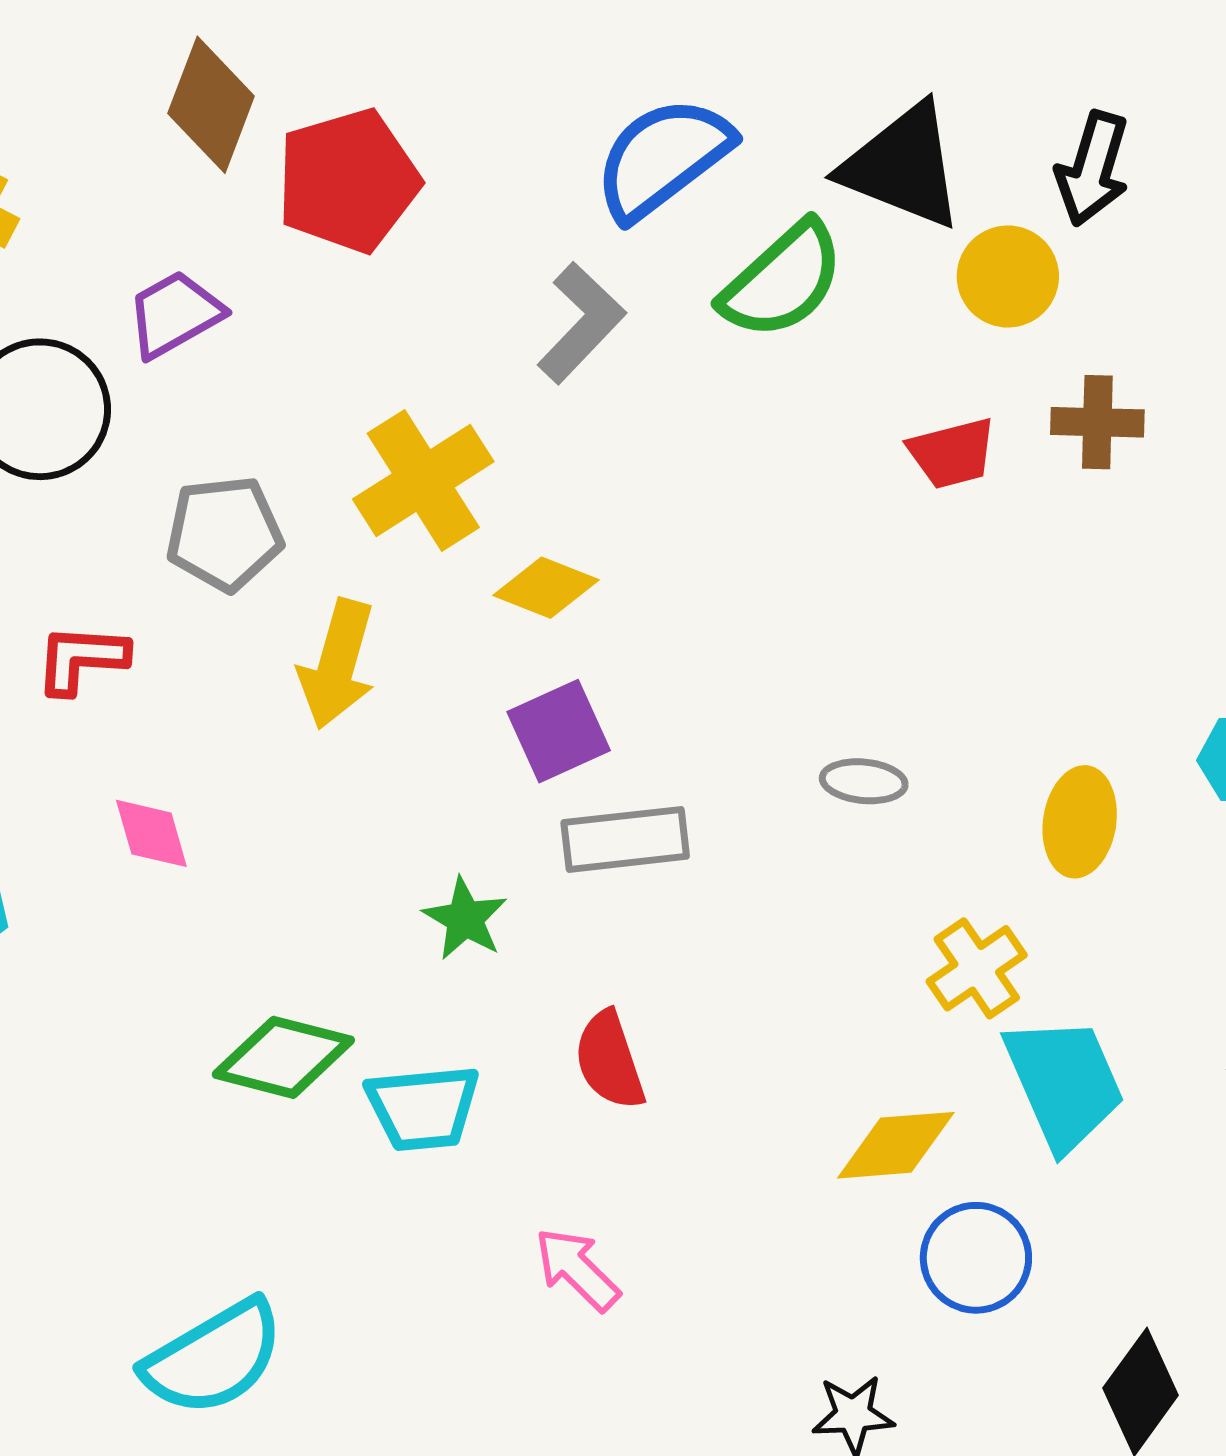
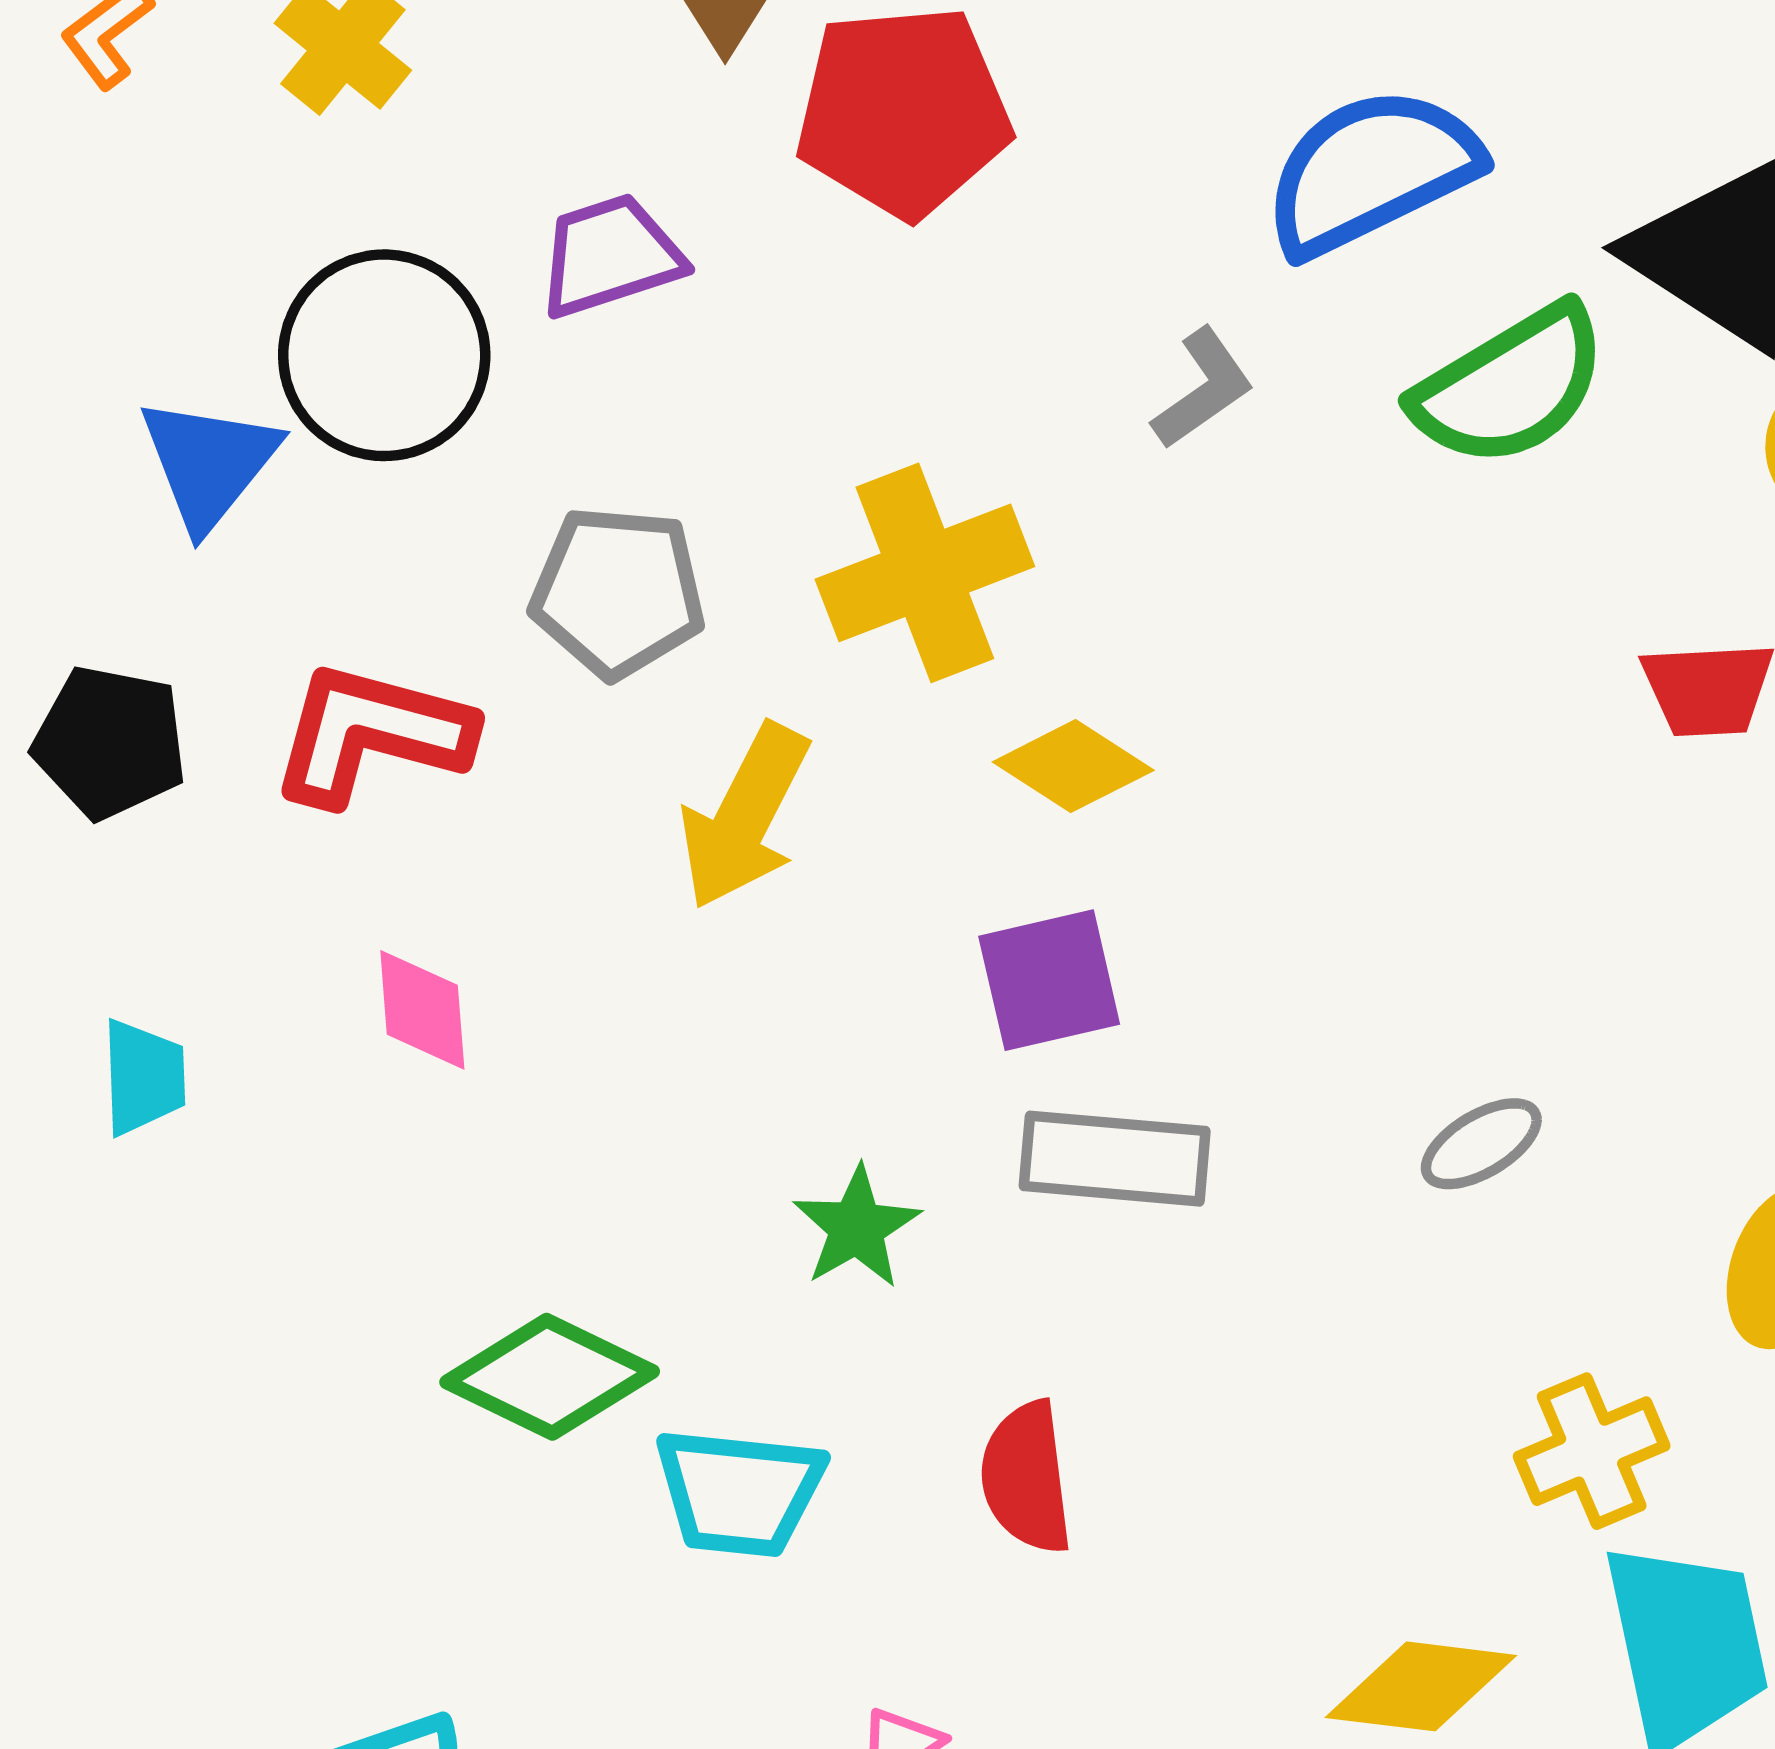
gray L-shape: (581, 323) -> (1203, 389), size x0.7
red L-shape: (81, 659) -> (371, 733), size x1.4
gray ellipse: (864, 781) -> (1481, 1144), turned -48

